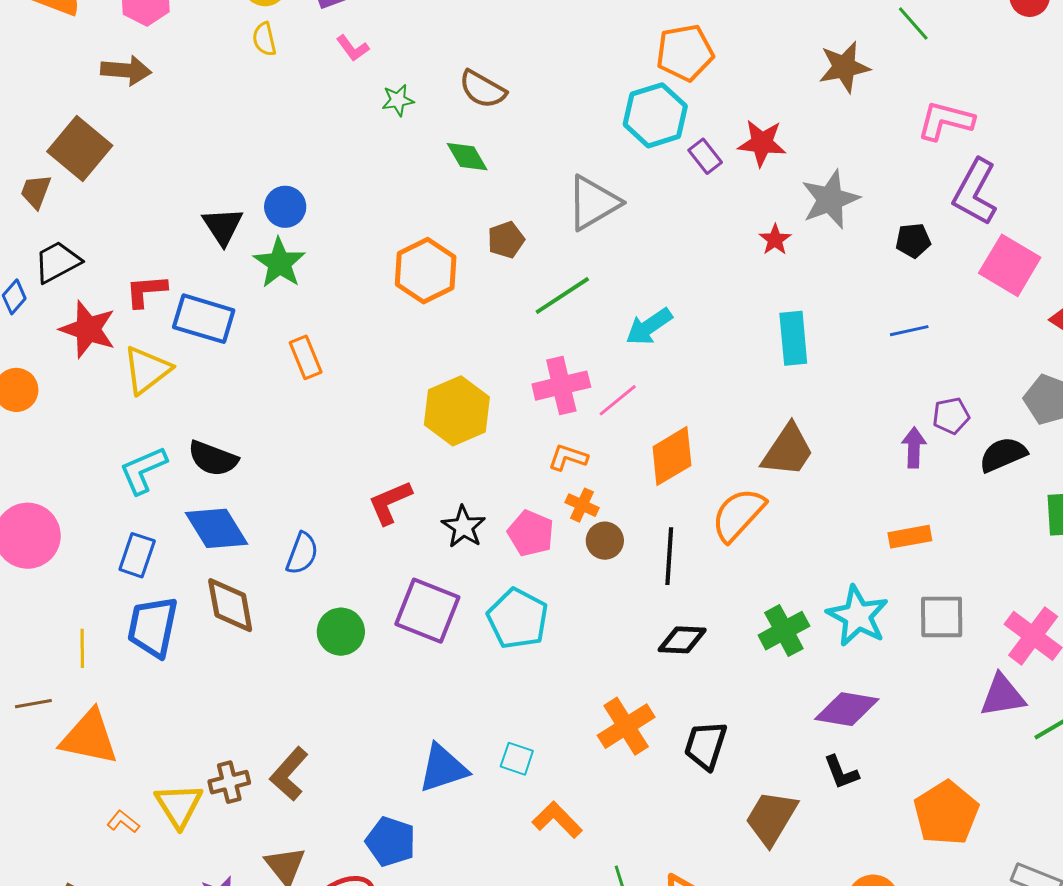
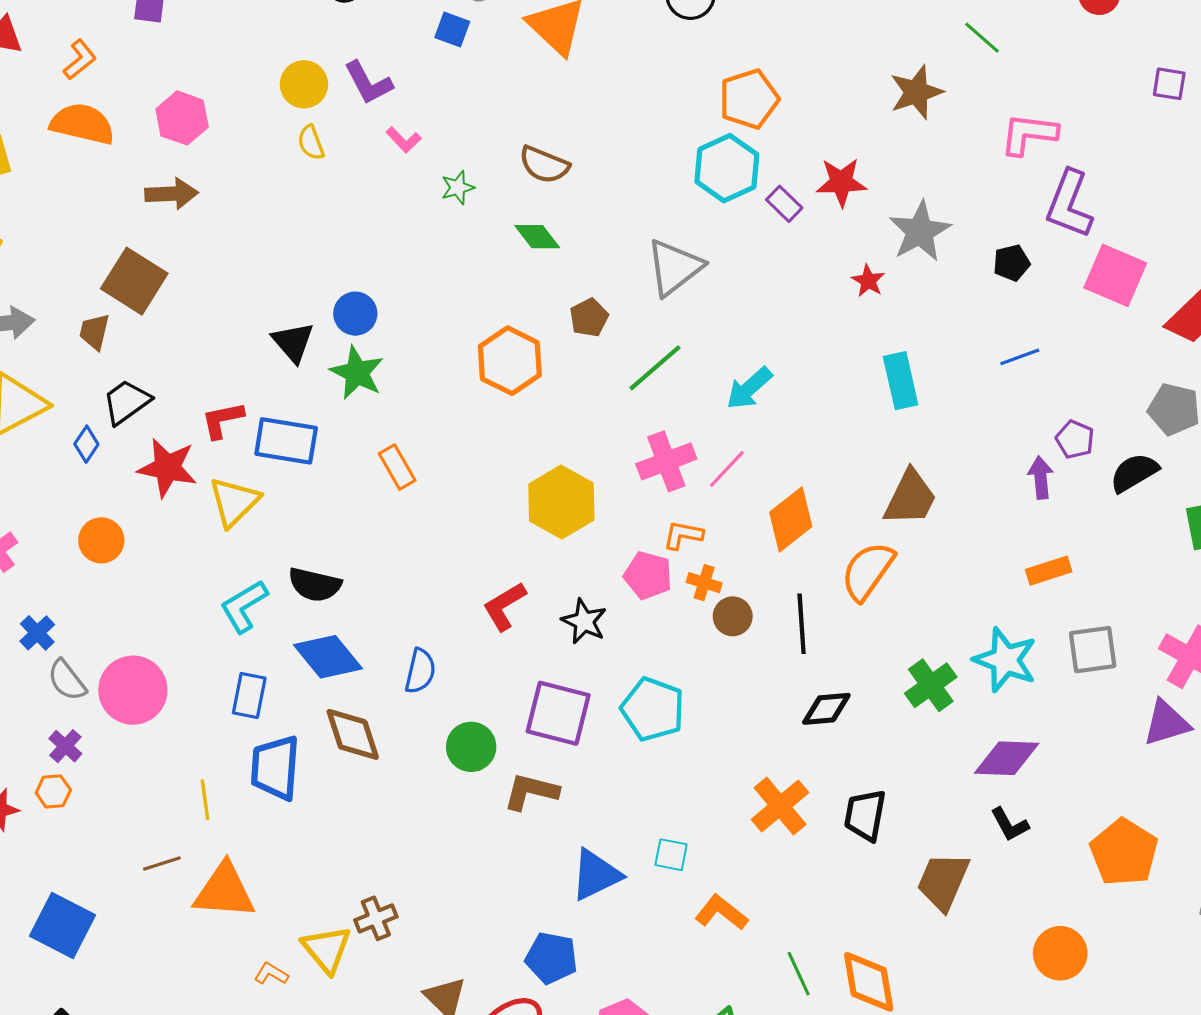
purple pentagon: (951, 416) -> (1075, 439), turned -30
pink pentagon: (531, 533) -> (648, 575), moved
brown L-shape: (289, 774) -> (531, 792), moved, turned 70

